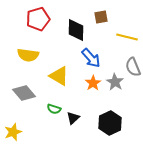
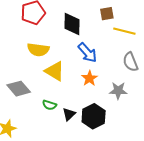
brown square: (101, 17) -> (107, 14), moved
yellow semicircle: (28, 55) -> (38, 50), moved
gray star: (115, 82) -> (118, 91), moved, turned -30
black hexagon: (110, 123) -> (94, 116), moved

